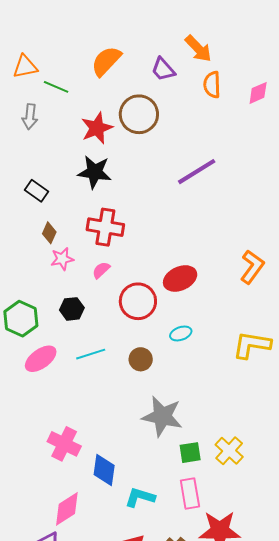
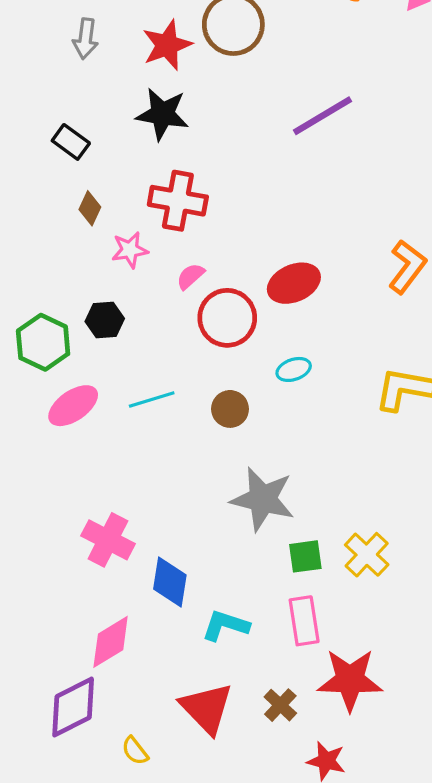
gray arrow: (30, 117) -> (86, 39), moved
pink star: (62, 259) -> (130, 250), moved
pink semicircle: (101, 270) -> (190, 276), moved
black hexagon: (72, 309) -> (105, 320), moved

